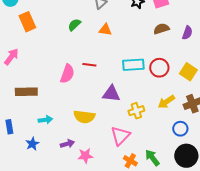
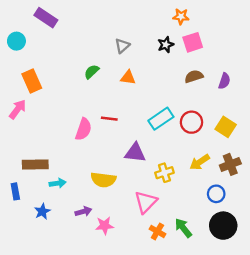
orange rectangle: (27, 22) -> (32, 81), moved
cyan rectangle: (133, 65) -> (161, 119), turned -30
brown rectangle: (26, 92) -> (35, 164), moved

